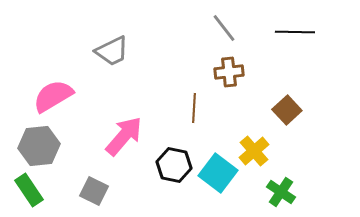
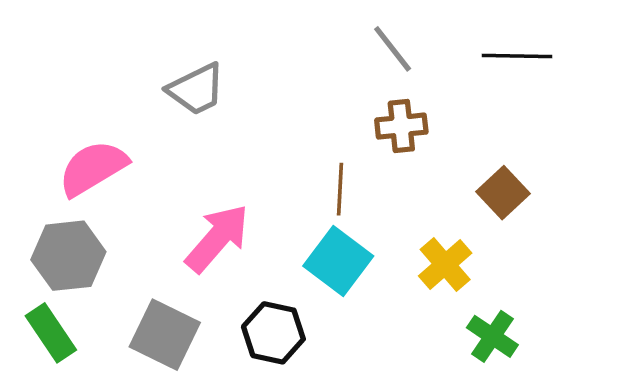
black hexagon: (174, 165) -> (273, 333), moved
cyan square: (218, 173) -> (338, 261), moved
gray square: (94, 191) -> (165, 335), size x1.4

